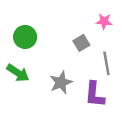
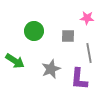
green circle: (25, 37) -> (34, 31), moved
gray square: (81, 43) -> (68, 36), turned 32

